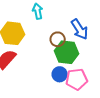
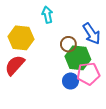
pink pentagon: (77, 79) -> (88, 74), moved

